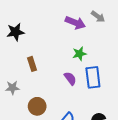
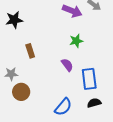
blue rectangle: (93, 77) -> (89, 79), moved
brown circle: (37, 106) -> (21, 92), moved

